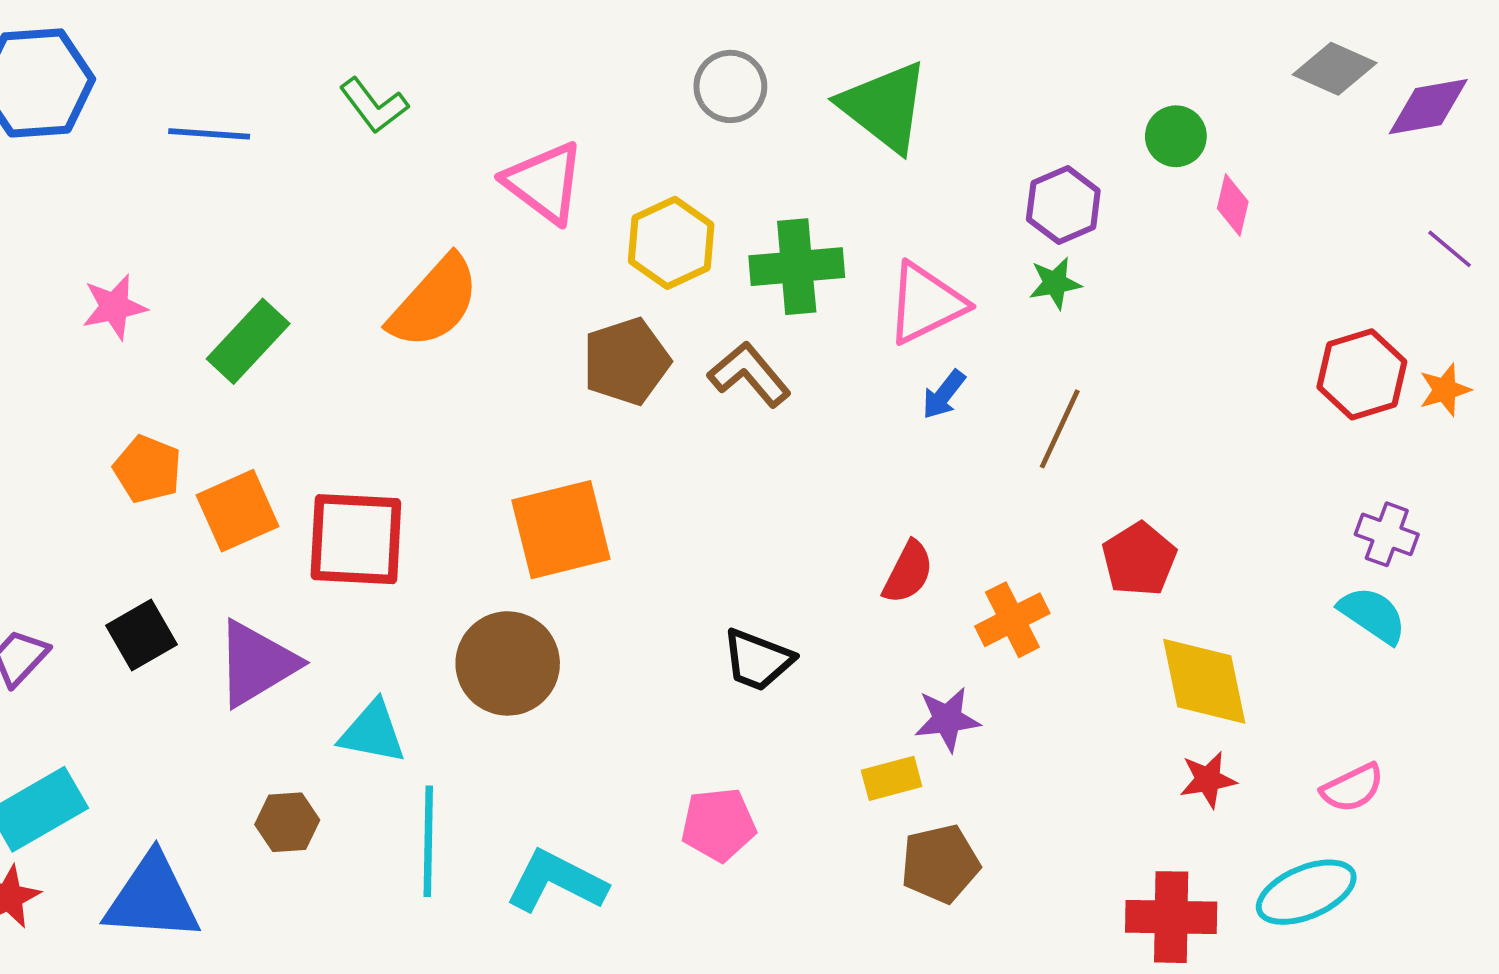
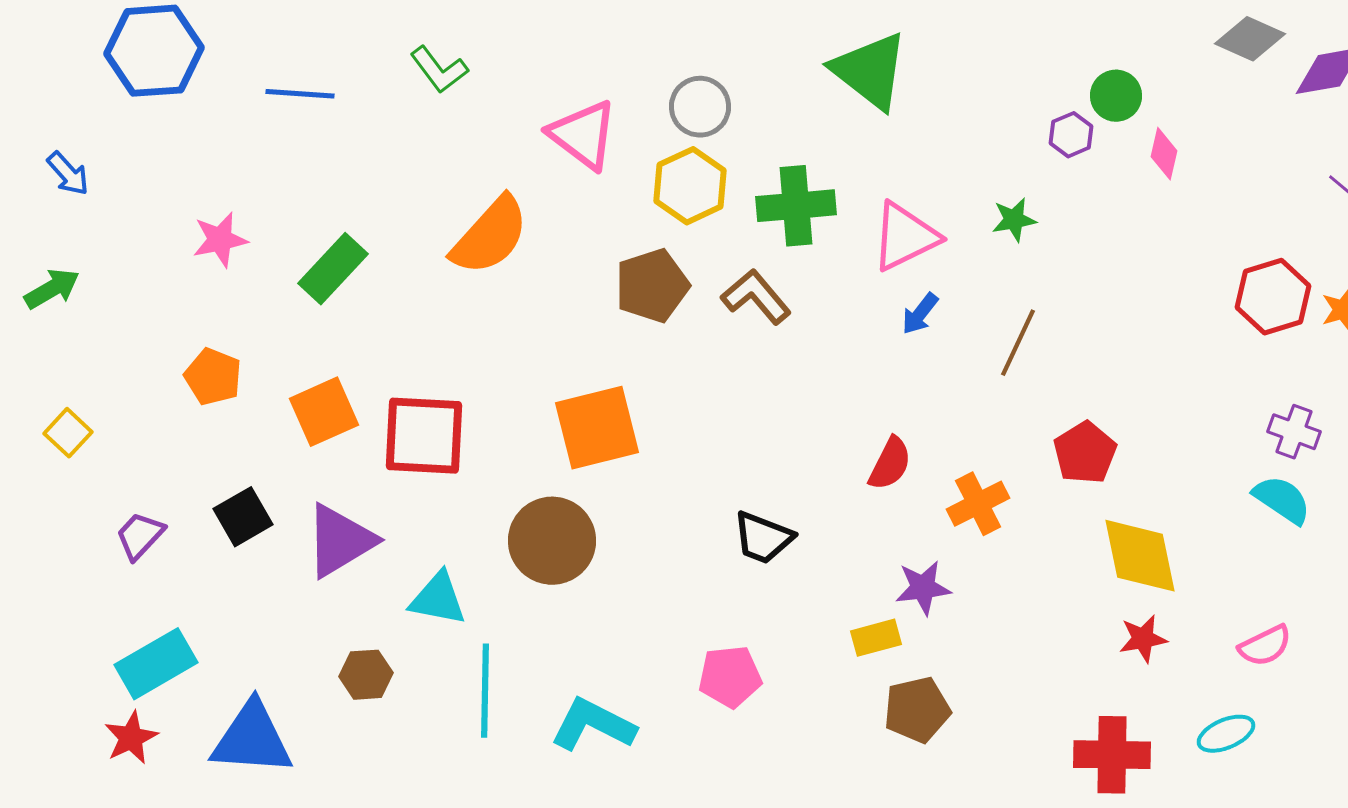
gray circle: (730, 86) -> (700, 107), moved
purple hexagon: (1063, 205) -> (1071, 135), moved, size x0.7
orange pentagon: (147, 469) -> (213, 377), moved
cyan ellipse: (1306, 892) -> (1226, 734), size x0.7

